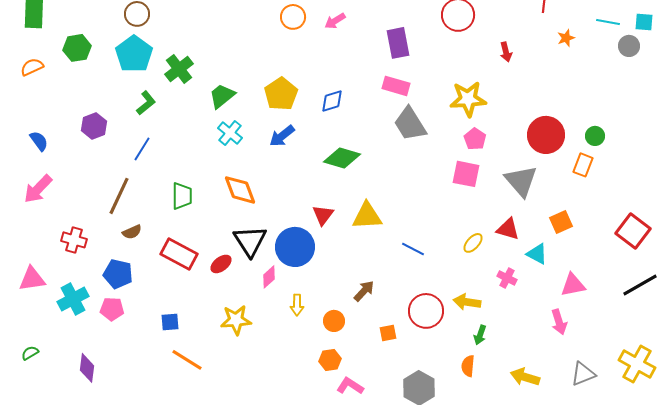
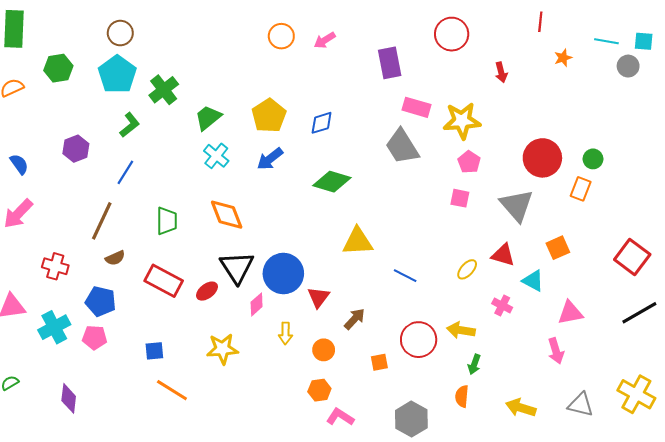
pink rectangle: (396, 86) -> (417, 107), moved
pink square: (466, 174) -> (460, 198), size x0.7
red triangle: (323, 215) -> (318, 297), moved
gray triangle: (583, 374) -> (581, 405), turned 36

